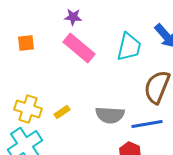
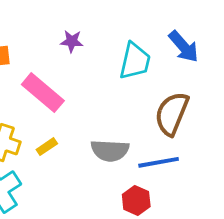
purple star: (73, 17) -> (72, 41), moved
pink rectangle: (79, 48) -> (43, 93), moved

